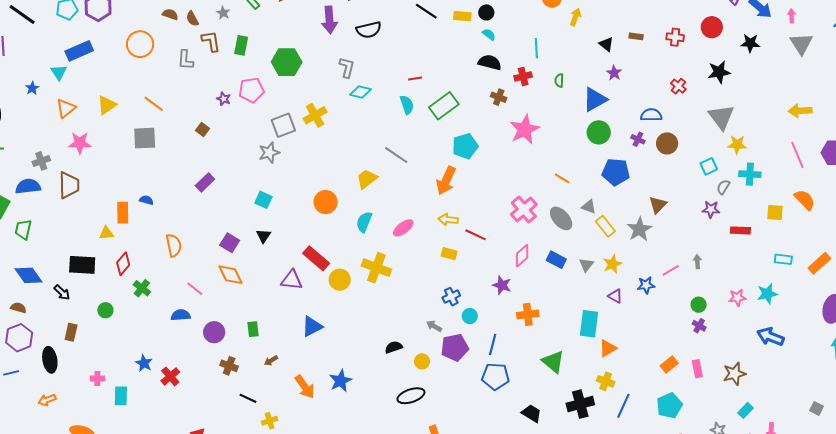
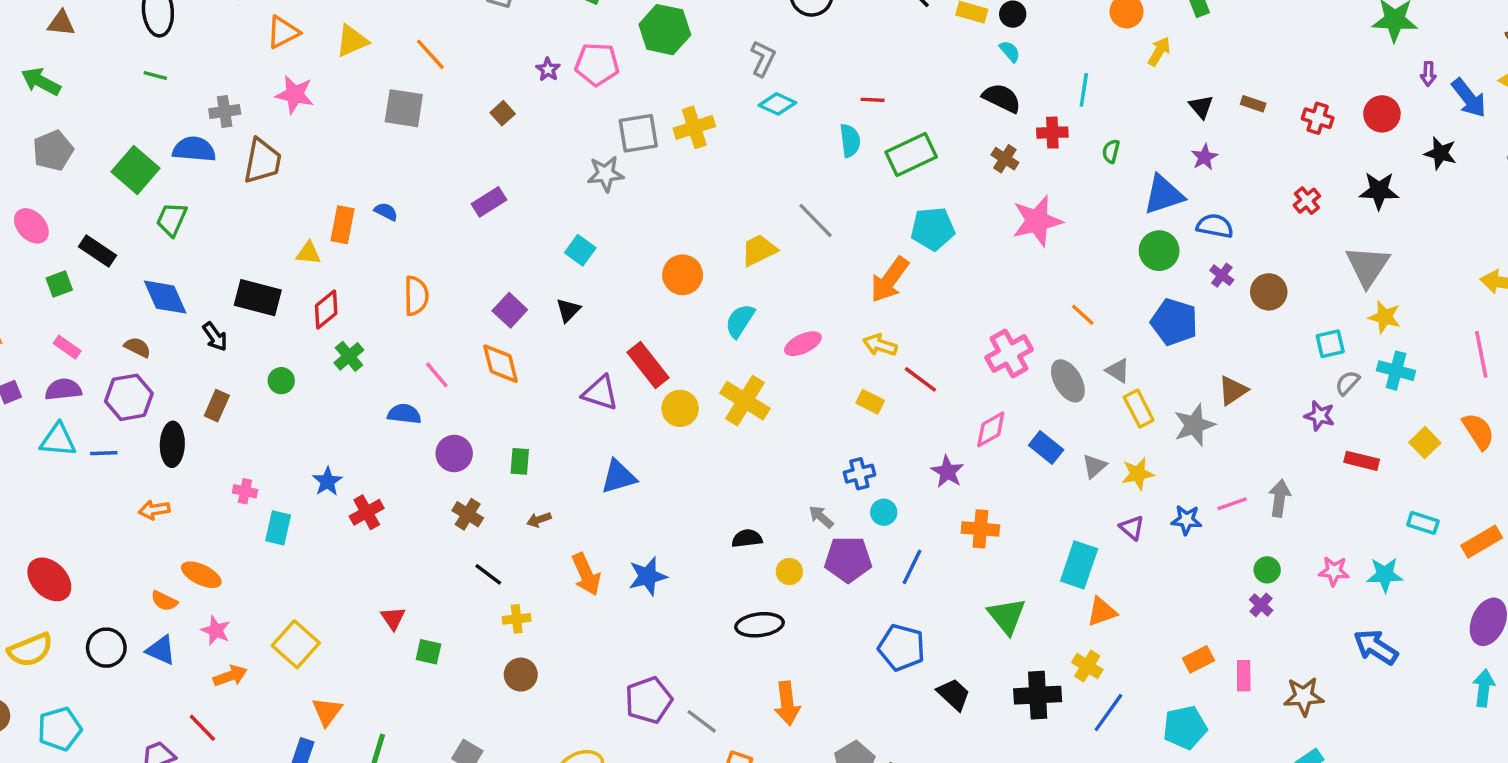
blue semicircle: (651, 115) -> (1215, 226), moved
yellow square: (775, 213) -> (1425, 443), turned 30
gray arrow: (697, 262) -> (1280, 498), size x1.5
blue pentagon: (495, 376) -> (902, 648), moved

